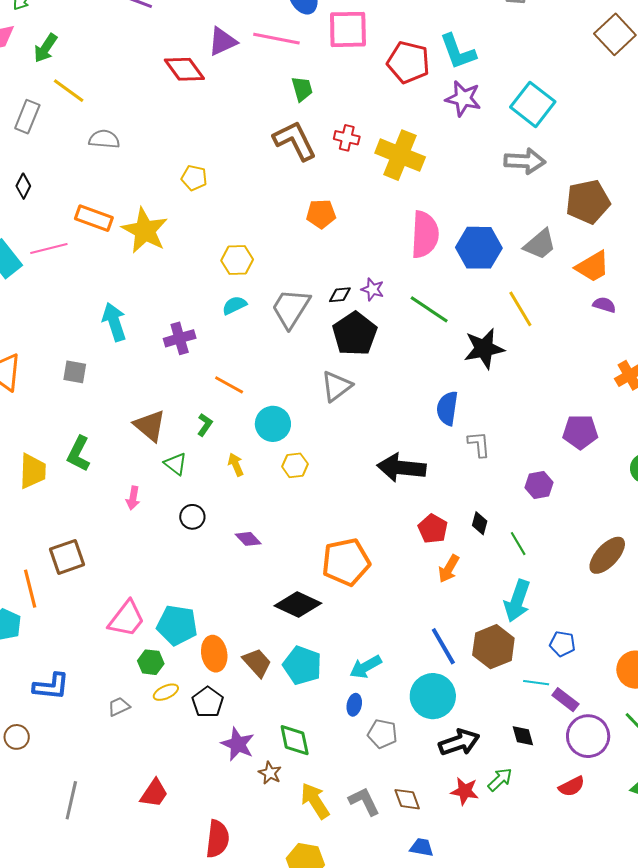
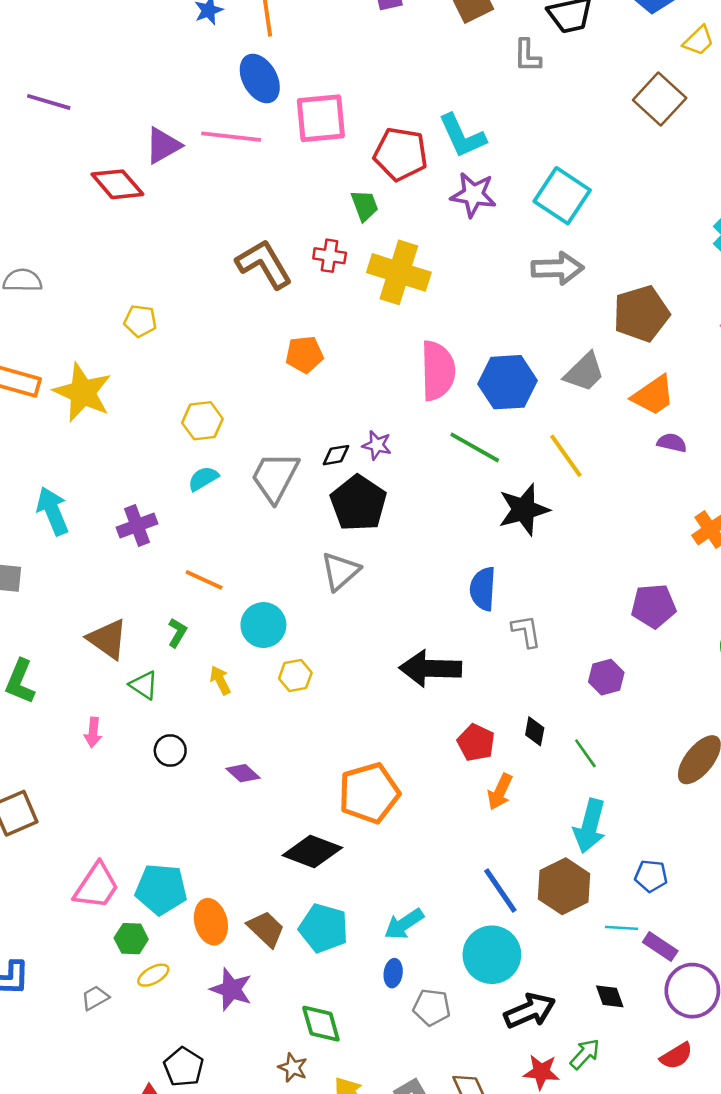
green trapezoid: (302, 89) -> (365, 206), moved
green line: (429, 309) -> (475, 447), moved
black pentagon: (208, 702) -> (184, 1067), moved
purple star: (238, 744) -> (231, 989), moved

